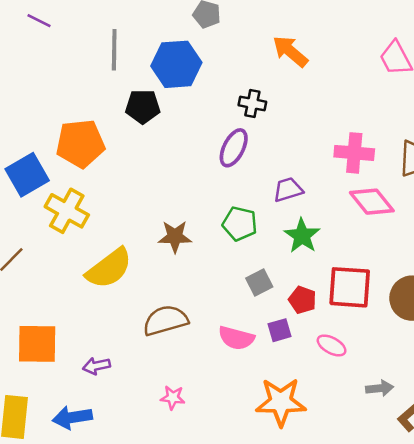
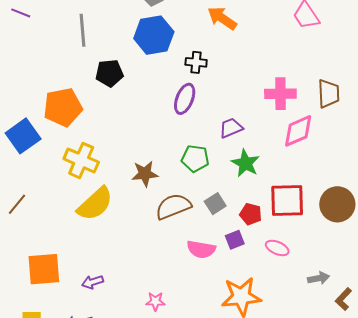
blue hexagon: (176, 64) -> (154, 35), moved
pink diamond: (372, 202) -> (298, 131), turned -69
yellow cross: (67, 211) -> (81, 160), moved
brown semicircle: (165, 320) -> (173, 206), moved

